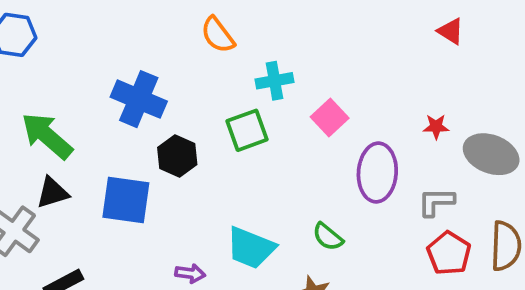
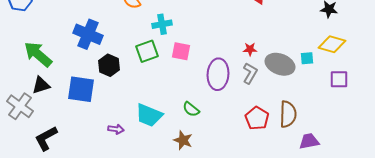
pink square: (330, 117) -> (181, 51), moved, turned -36
gray L-shape: (436, 202) -> (250, 73), moved, turned 120

